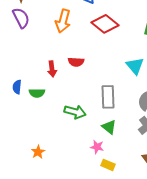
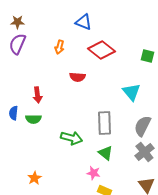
purple semicircle: (21, 18) -> (17, 44), turned -130
orange arrow: (63, 21) -> (59, 47), size x0.6
red semicircle: (76, 62) -> (77, 77), moved
red arrow: (52, 69) -> (37, 95), moved

